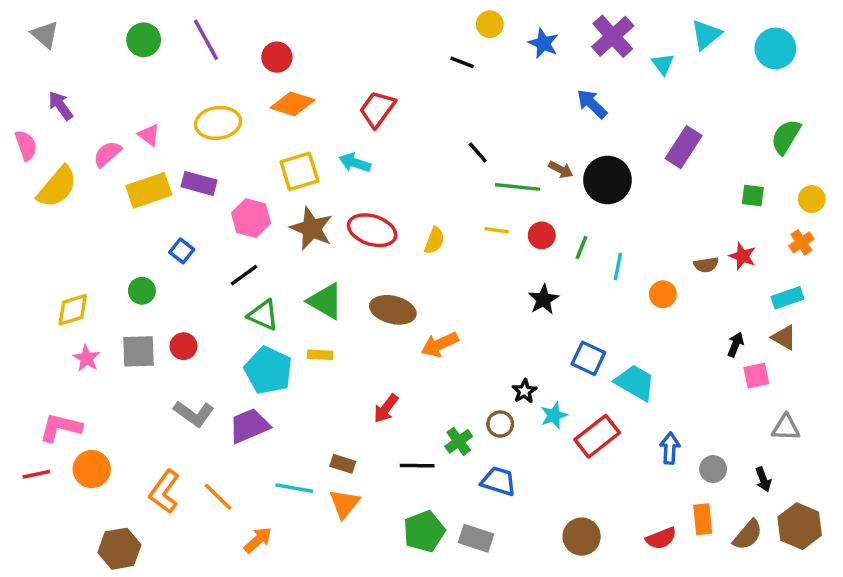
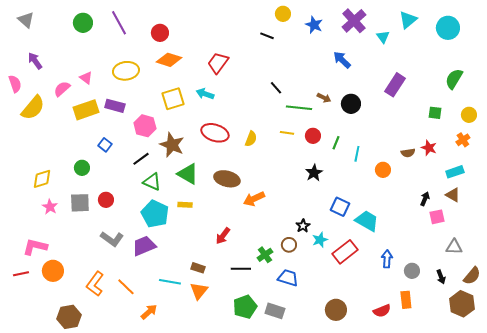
black circle: (608, 180) -> (351, 104), size x0.7
brown star: (312, 228) -> (172, 145), moved
brown semicircle: (748, 535) -> (472, 276), moved

